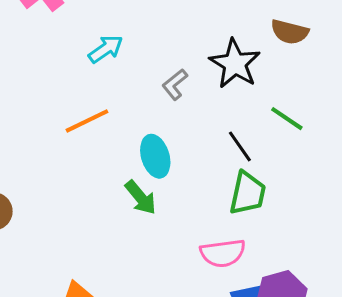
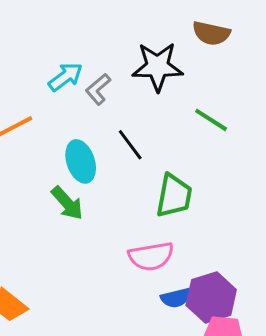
cyan arrow: (106, 49) -> (65, 77), moved
black star: (235, 64) -> (158, 67), turned -30
black line: (240, 146) -> (130, 145), moved

